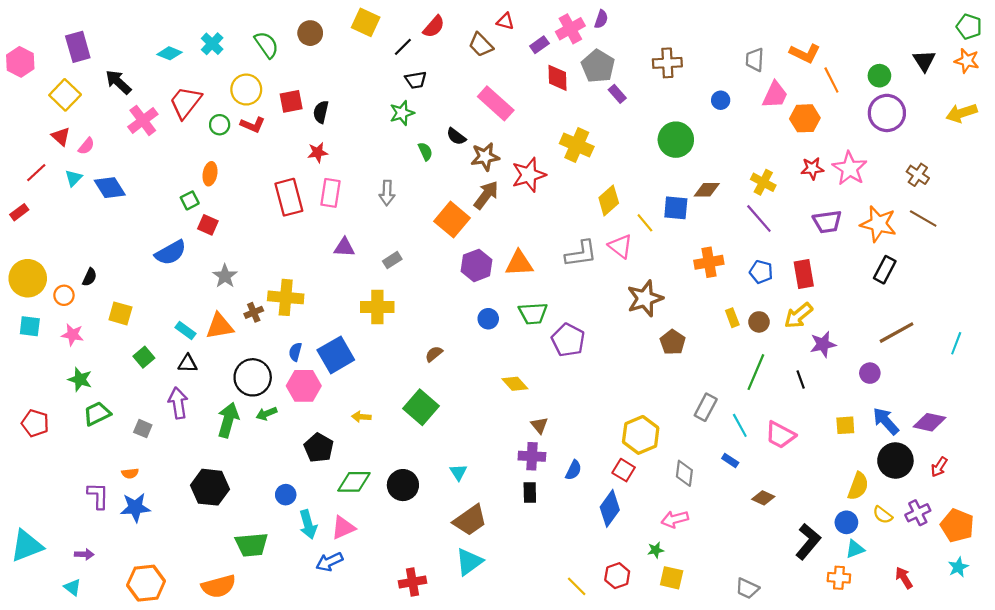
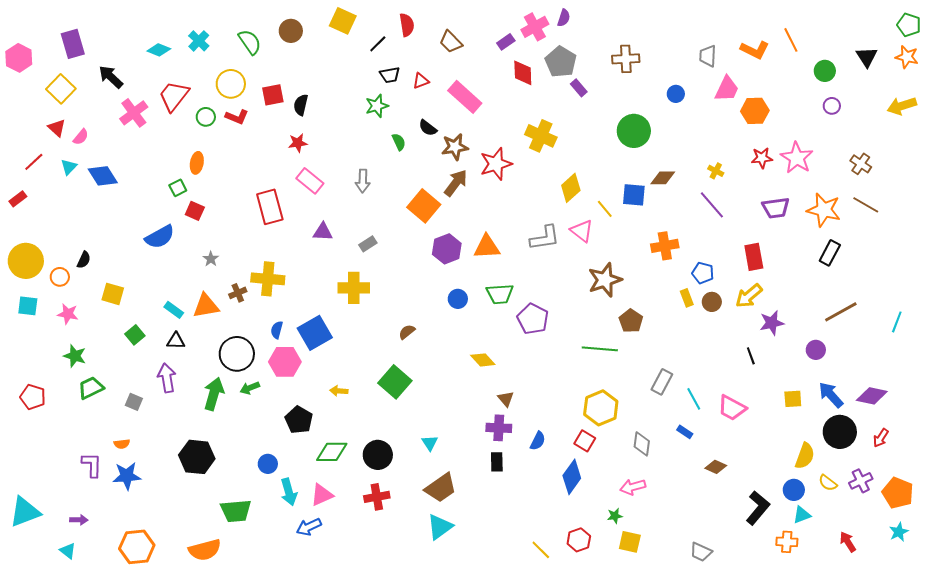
red triangle: (505, 21) -> (421, 81), moved, turned -36
red semicircle: (434, 27) -> (407, 25), turned -50
orange line: (831, 80) -> (791, 40), moved
purple circle: (887, 113) -> (832, 106), size x0.5
yellow cross: (763, 182) -> (716, 171), size x0.7
pink rectangle: (330, 193) -> (310, 181), turned -60
red rectangle: (289, 197) -> (270, 207), moved
blue pentagon: (761, 272) -> (703, 273), moved
gray star: (225, 276) -> (211, 259), size x0.7
green line: (756, 372) -> (600, 349), moved, turned 72
red cross: (413, 582) -> (377, 497), moved

